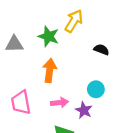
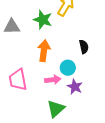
black semicircle: (101, 50) -> (84, 47), moved, turned 56
cyan circle: (96, 89) -> (68, 68), moved

